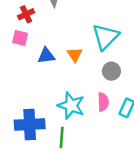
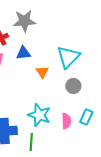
blue triangle: (46, 56) -> (23, 53), moved
pink semicircle: (103, 102) -> (66, 121), moved

